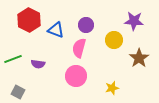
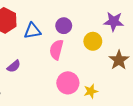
blue triangle: (56, 30) -> (33, 31), turned -30
purple semicircle: (38, 64) -> (14, 66), turned -48
pink circle: (76, 76) -> (68, 83), moved

